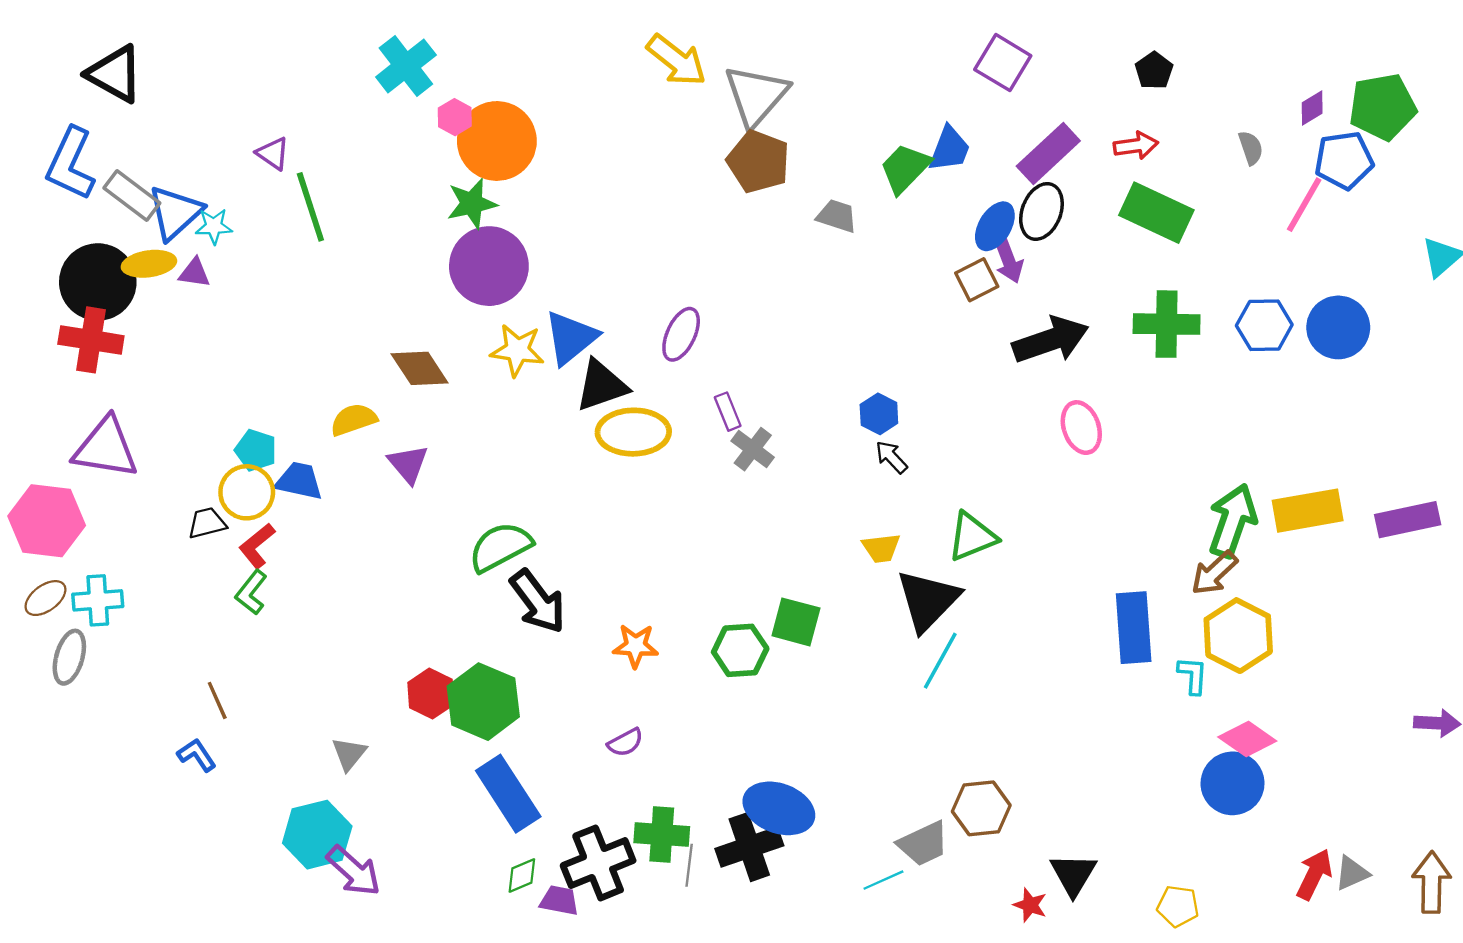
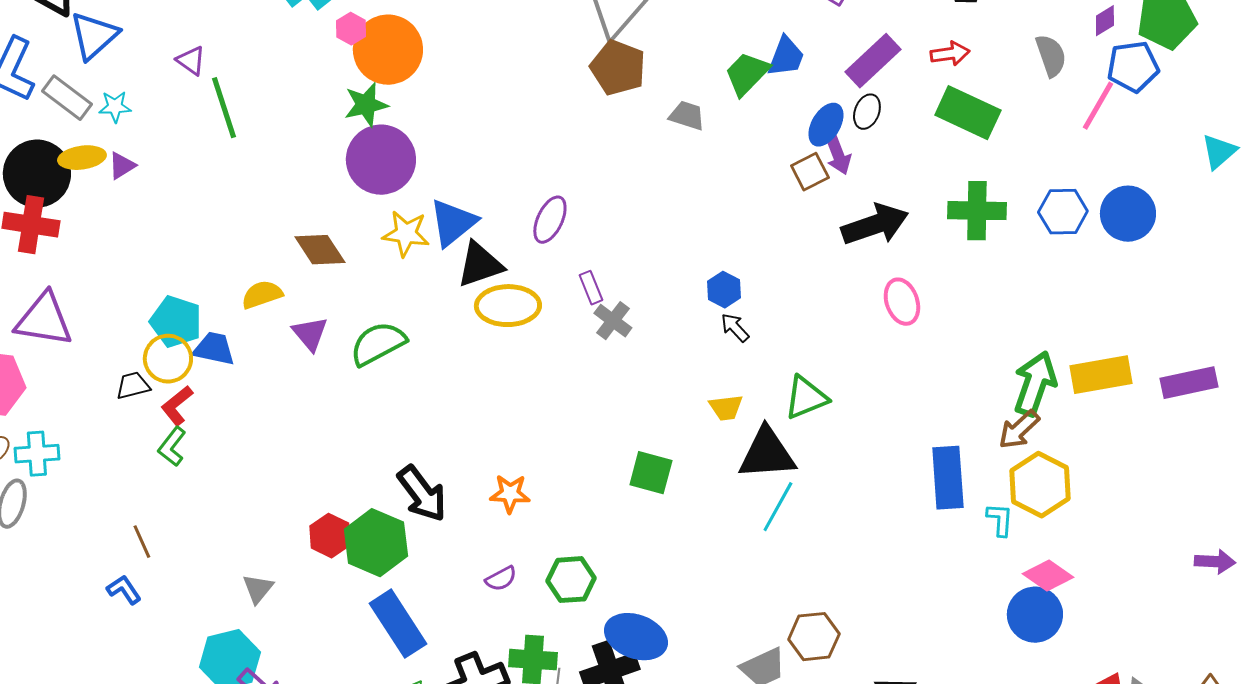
gray semicircle: (1251, 148) -> (1051, 56), size x1.4
black ellipse: (1041, 211) -> (867, 112), size x0.7
blue triangle: (175, 213) -> (94, 36), moved
cyan star: (214, 226) -> (115, 107), moved
purple triangle: (194, 273) -> (122, 166), turned -40
cyan pentagon: (256, 450) -> (176, 322), size x1.4
green semicircle: (500, 547) -> (378, 344), moved
black triangle: (928, 600) -> (767, 454), turned 42
black arrow: (538, 601) -> (422, 494), moved
green hexagon: (740, 650) -> (571, 580), moved

